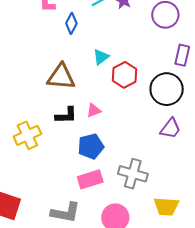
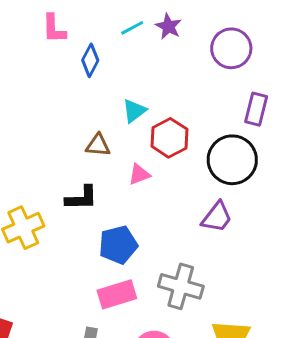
brown triangle: (61, 77) -> (98, 145), moved, size x0.6
pink triangle: (94, 110) -> (139, 174), moved
purple trapezoid: (170, 129) -> (217, 217), moved

